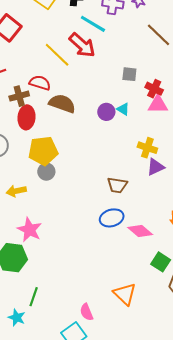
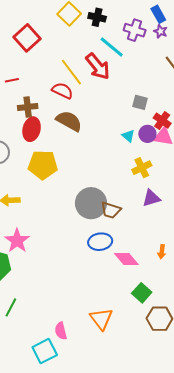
red semicircle: (40, 83) -> (62, 91), moved
purple circle: (106, 112) -> (147, 134), moved
yellow cross: (147, 148) -> (142, 168), moved, turned 36
gray circle: (46, 172) -> (91, 203), moved, size x1.8

